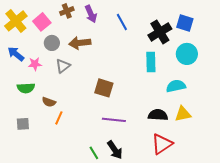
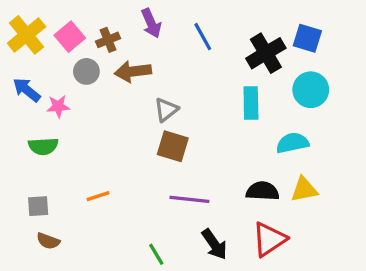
brown cross: (67, 11) -> (108, 40), moved
gray triangle: (63, 66) -> (166, 110), moved
brown semicircle: (49, 102) -> (48, 241), moved
orange line: (59, 118) -> (98, 196), turned 48
black arrow: (115, 150) -> (214, 244), moved

